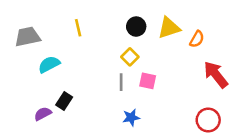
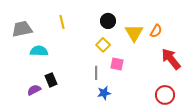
yellow triangle: (169, 28) -> (134, 33), moved, turned -42
cyan semicircle: (49, 64) -> (39, 51), turned 30
gray line: (121, 82) -> (96, 73), moved
black rectangle: (64, 101) -> (51, 80), turned -56

